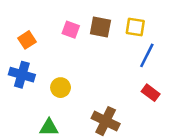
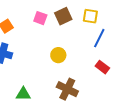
brown square: (100, 27) -> (63, 16), turned -36
yellow circle: (61, 88) -> (58, 55), moved

